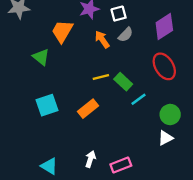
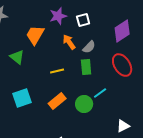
gray semicircle: (126, 35) -> (89, 47), moved
yellow line: (101, 77) -> (57, 71), moved
green rectangle: (123, 82) -> (86, 67), moved, turned 42
green circle: (170, 115) -> (84, 104), moved

